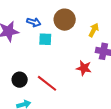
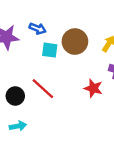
brown circle: (65, 20) -> (75, 42), moved
red line: (47, 83) -> (43, 89), moved

